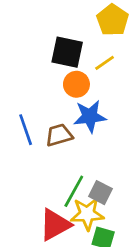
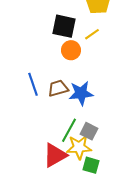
blue star: (90, 116) -> (81, 93), moved

